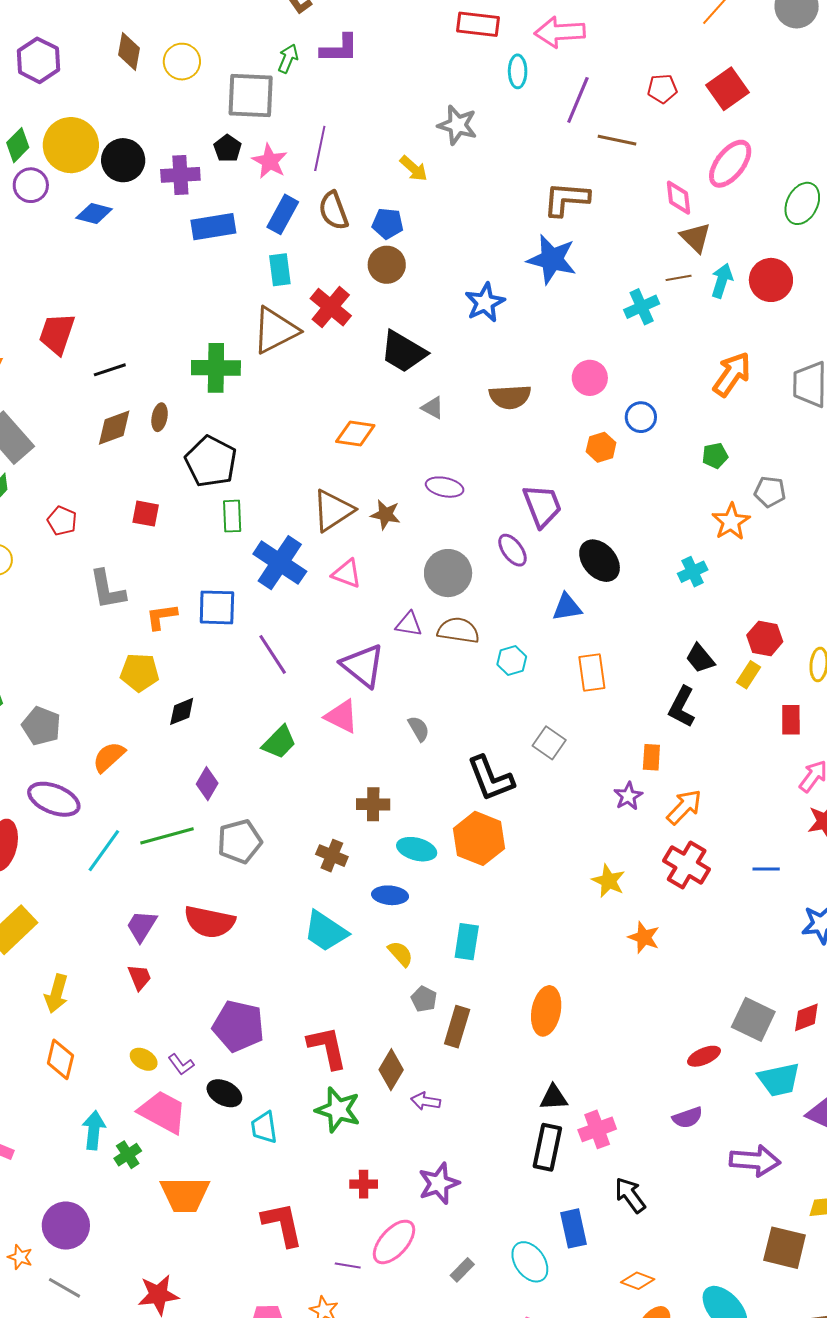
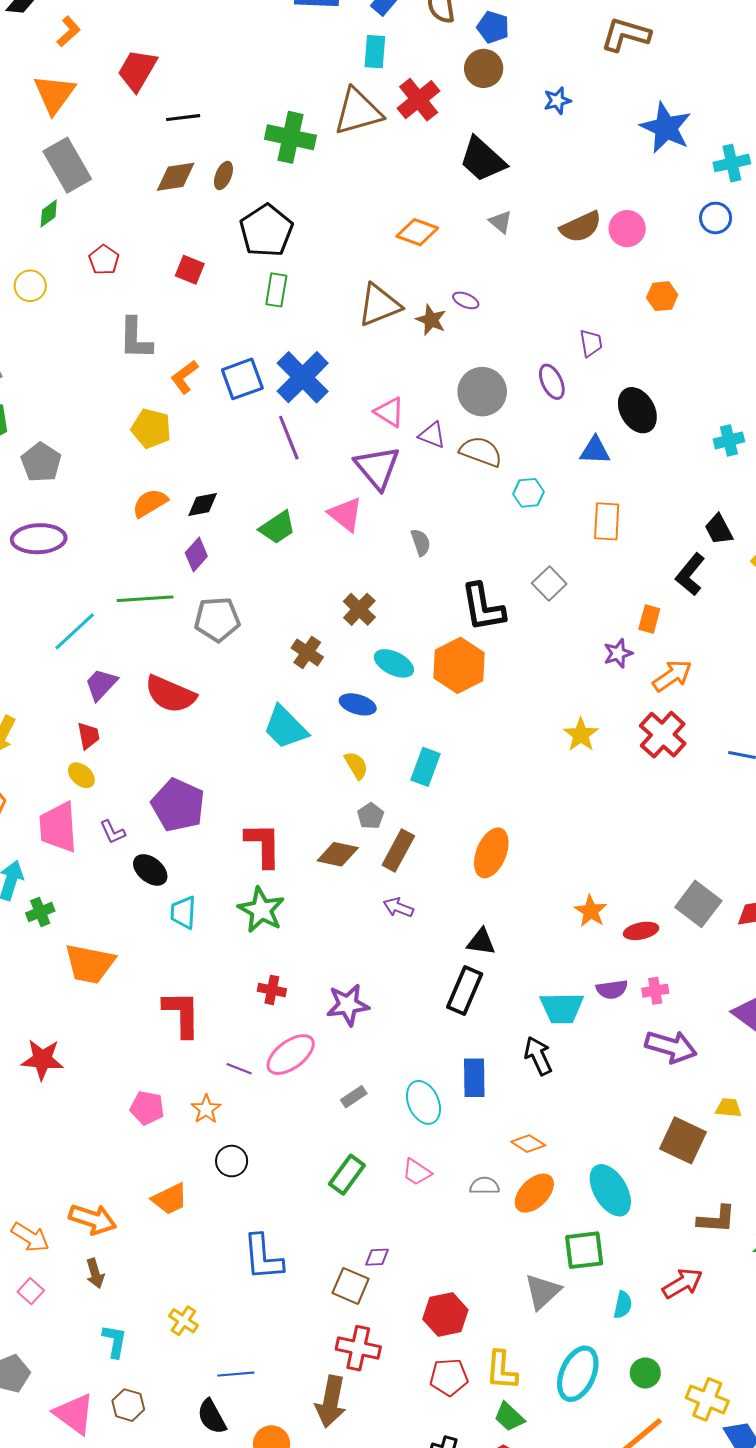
brown L-shape: (566, 199) -> (626, 35), moved
blue star: (552, 259) -> (666, 128), moved
blue star: (485, 302) -> (557, 101), moved, size x0.7
pink circle: (590, 378) -> (627, 229), moved
brown semicircle: (510, 397) -> (581, 227), turned -33
blue circle: (641, 417) -> (716, 218), moved
purple ellipse: (445, 487) -> (466, 300), moved, size x0.7
purple trapezoid: (542, 506) -> (591, 343), size x0.6
blue cross: (280, 563) -> (303, 377), moved
pink triangle: (347, 574) -> (389, 412), moved
blue square: (217, 607) -> (242, 379), turned -33
orange L-shape: (161, 617) -> (185, 377), turned -40
black diamond: (182, 711) -> (203, 504), moved
orange semicircle: (109, 757) -> (150, 503), moved
purple ellipse: (54, 799) -> (39, 539), turned -36
brown cross: (373, 804) -> (359, 609), turned 32
cyan line: (104, 851) -> (75, 631), moved
orange star: (644, 937) -> (591, 911), moved
yellow ellipse: (144, 1059) -> (81, 775), moved
brown diamond: (391, 1070) -> (338, 854), moved, turned 60
cyan trapezoid: (779, 1080) -> (562, 1008), moved
purple arrow: (426, 1101) -> (398, 908), moved
pink trapezoid: (163, 1112) -> (58, 827), moved, turned -134
pink cross: (597, 1129) -> (655, 991), moved, size x0.7

